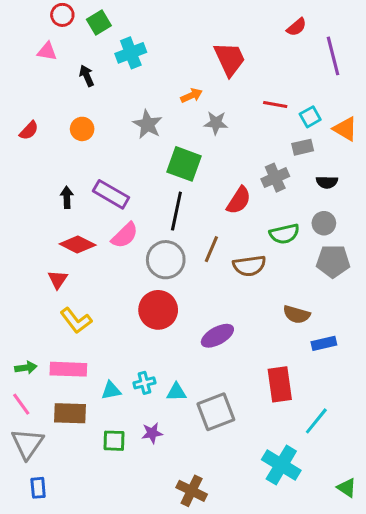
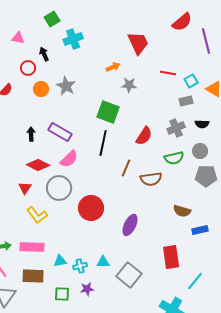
red circle: (62, 15) -> (28, 68), moved
red semicircle: (297, 27) -> (182, 22), size x1.5
gray star: (147, 124) -> (66, 86), moved
gray cross: (275, 178) -> (176, 128), moved
gray circle: (166, 260) -> (59, 188), moved
purple ellipse: (217, 336) -> (130, 225), turned -35
cyan cross: (144, 383) -> (80, 266), moved
gray square: (216, 412) -> (129, 275), turned -30

